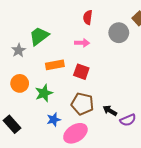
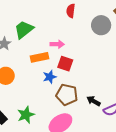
pink arrow: (82, 43) -> (57, 44), moved
green star: (44, 93) -> (26, 115), moved
blue star: (54, 120) -> (50, 77), moved

